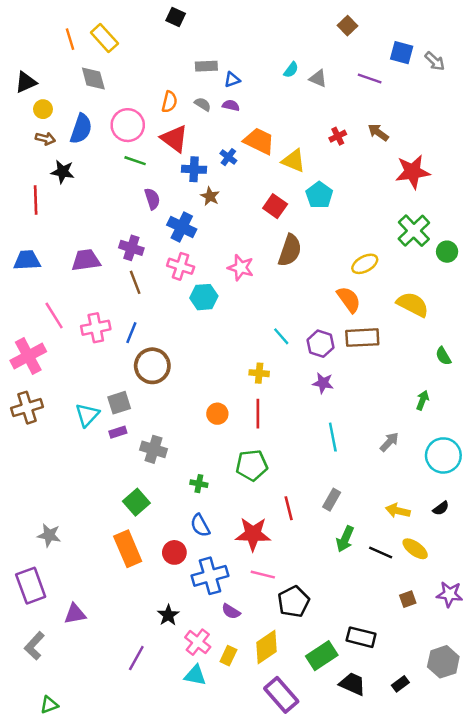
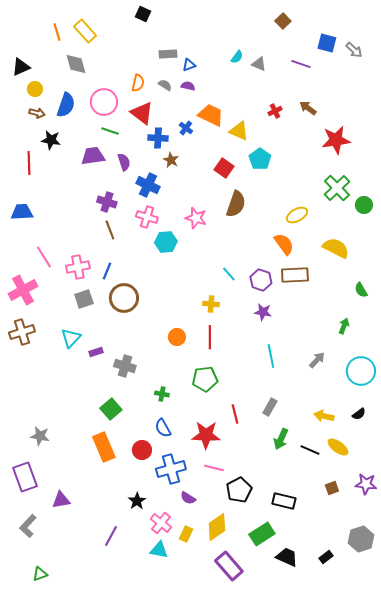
purple trapezoid: (86, 260) -> (93, 156), moved
gray square: (119, 403) -> (84, 299), moved
black rectangle: (361, 637) -> (284, 501), moved

